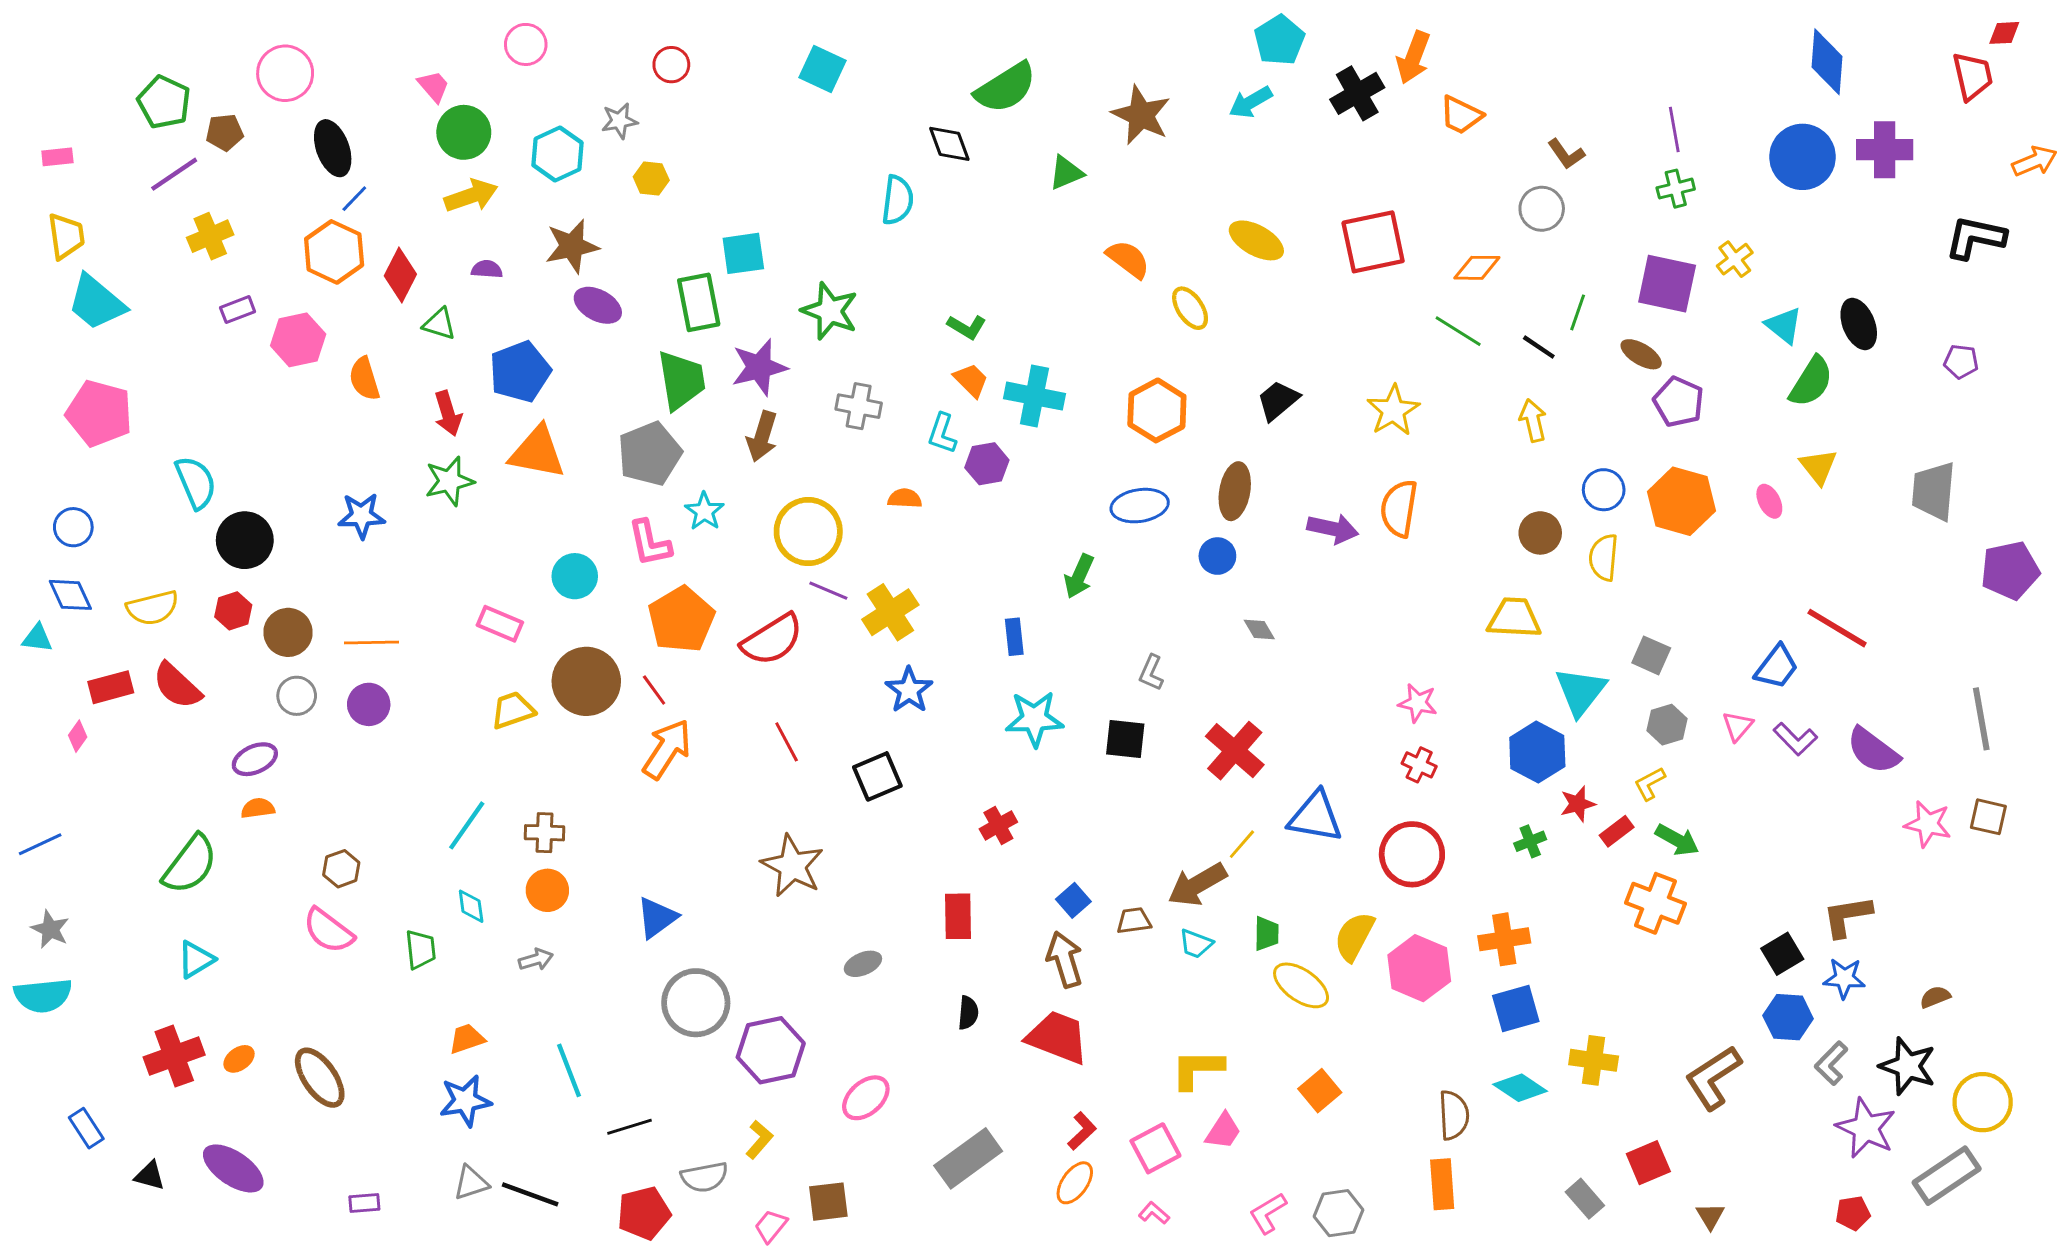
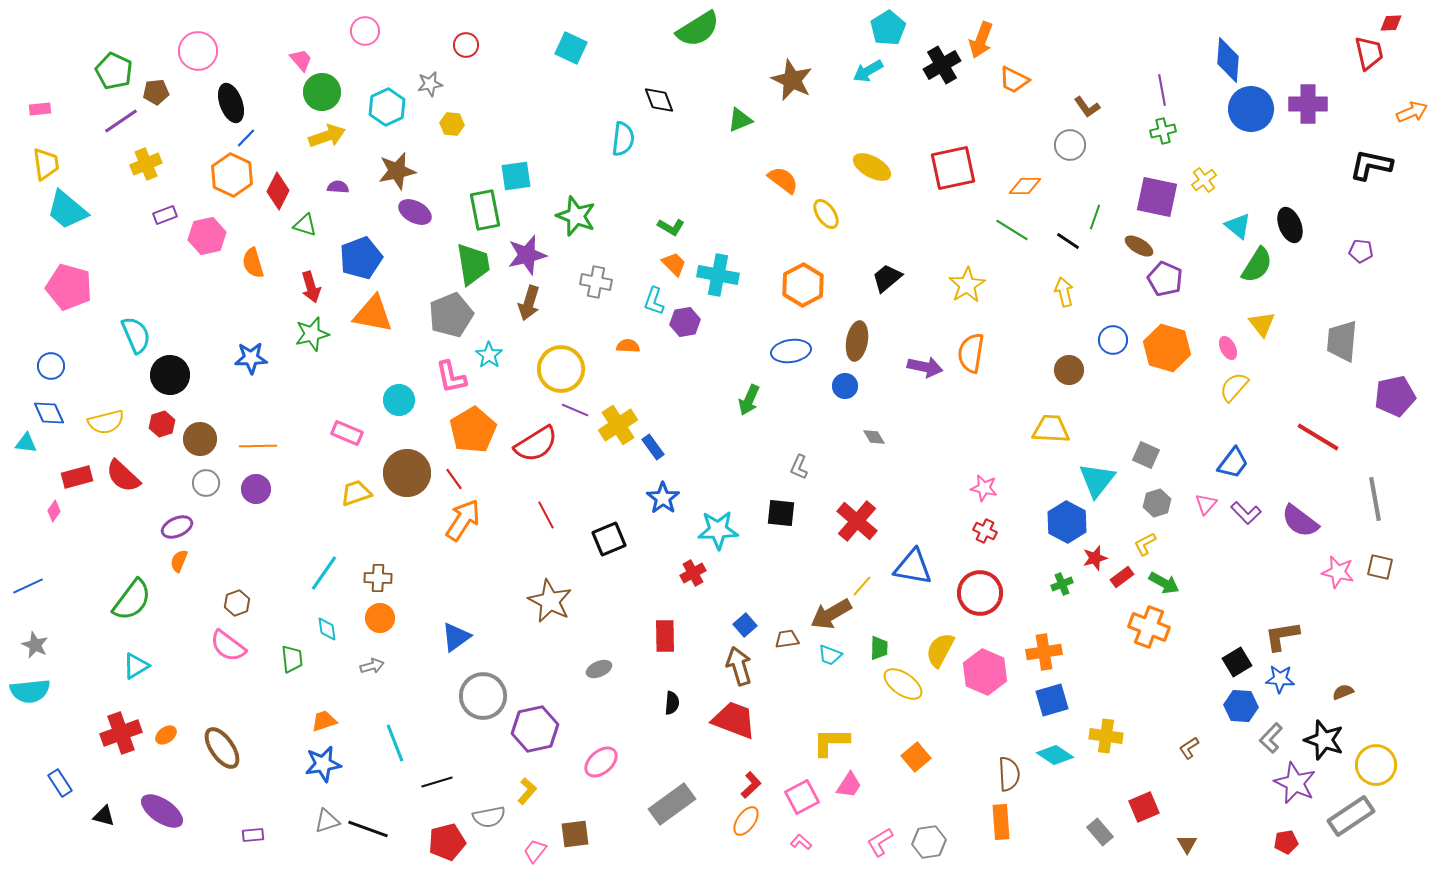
blue diamond: (1827, 62) -> (1228, 60), moved
green semicircle: (1006, 88) -> (698, 29), moved
yellow semicircle: (1604, 557) -> (1234, 387), moved, turned 36
red line: (1837, 628) -> (1318, 437), moved
blue rectangle: (1014, 637) -> (653, 447), moved, turned -30
blue star: (909, 690) -> (663, 498), moved
cyan star: (1034, 719) -> (718, 530), moved
orange semicircle: (258, 808) -> (179, 561), turned -60
brown L-shape: (1713, 1078) -> (1189, 748), size x0.5

